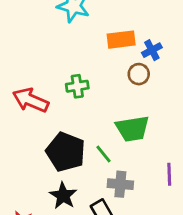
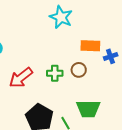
brown circle: (139, 74) -> (79, 70), moved
red arrow: (31, 100) -> (21, 78), turned -70

